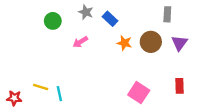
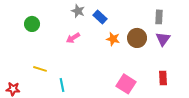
gray rectangle: (167, 14) -> (159, 17), moved
green circle: (53, 21) -> (32, 24), moved
yellow line: (41, 87) -> (40, 69), moved
cyan line: (59, 94) -> (62, 85), moved

